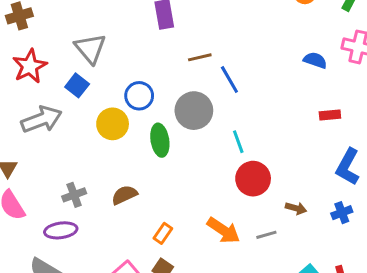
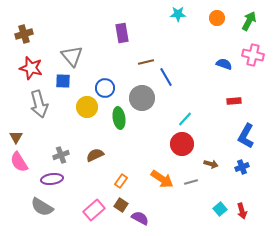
red star: (30, 66) -> (31, 68), turned -30
blue square: (77, 85) -> (63, 81), turned -35
gray arrow: (42, 119) -> (39, 104), turned 96
cyan line: (238, 142) -> (185, 119), moved, turned 63

